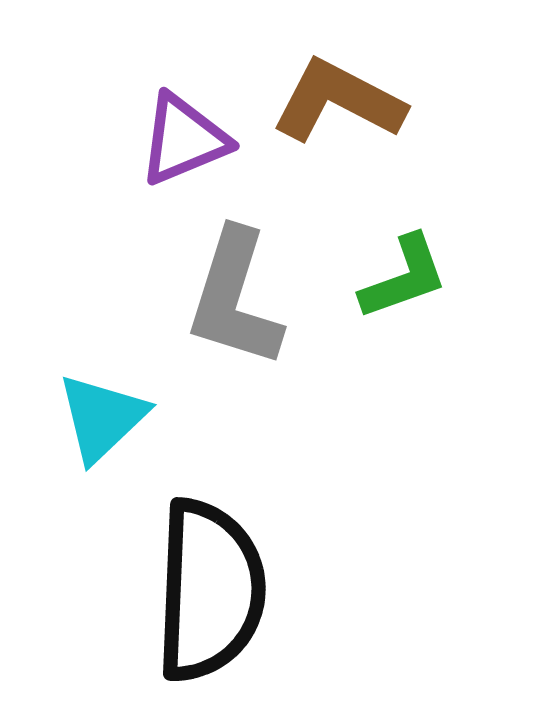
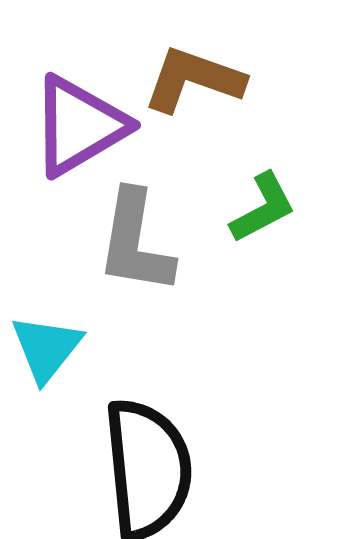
purple triangle: (184, 139) -> (79, 126), size x1.4

